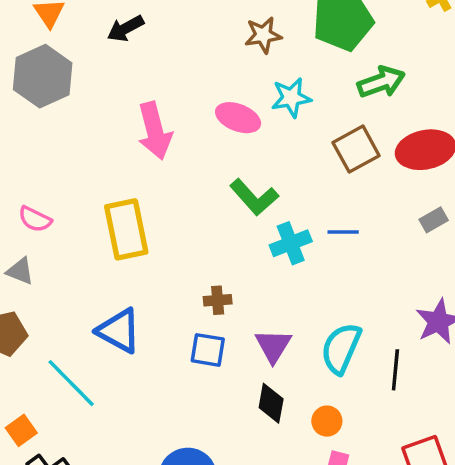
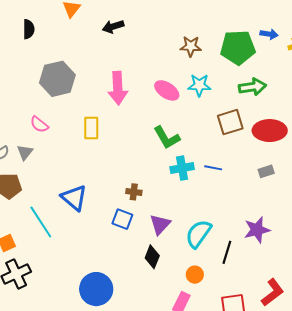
gray hexagon: (43, 76) -> (57, 79), moved
yellow rectangle: (126, 229) -> (91, 128), moved, size x0.7
gray triangle: (20, 271) -> (25, 152), turned 36
orange circle: (327, 421) -> (195, 275), moved

